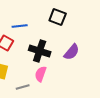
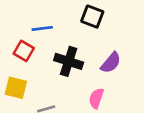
pink semicircle: (41, 74) -> (96, 98), moved

